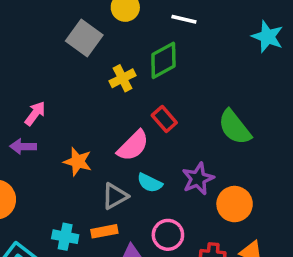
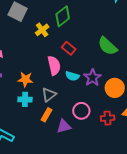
pink semicircle: (133, 146) -> (54, 66), turned -48
cyan semicircle: (150, 183) -> (72, 76), moved
orange rectangle: (104, 231) -> (46, 115), turned -40
cyan cross: (65, 237) -> (25, 99), moved

